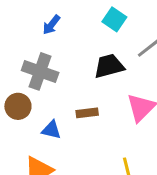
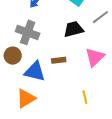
blue triangle: (51, 130) -> (35, 71), size x1.6

